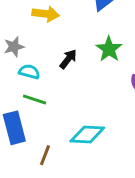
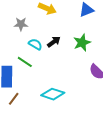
cyan semicircle: (29, 72) -> (35, 44), moved
brown line: (45, 155) -> (14, 99), moved

